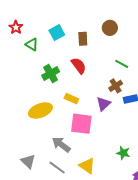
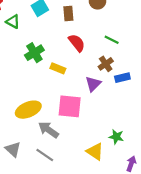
red semicircle: (79, 66) -> (77, 43), moved
yellow rectangle: (71, 99) -> (58, 68), moved
yellow ellipse: (40, 110) -> (28, 110), moved
yellow triangle: (87, 166) -> (95, 152), moved

